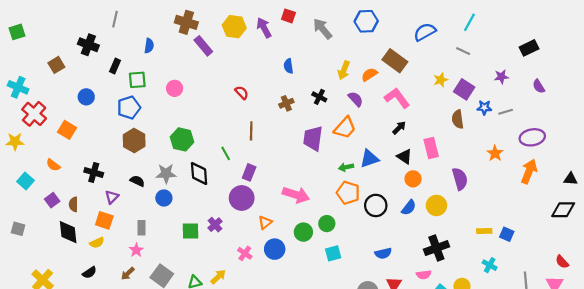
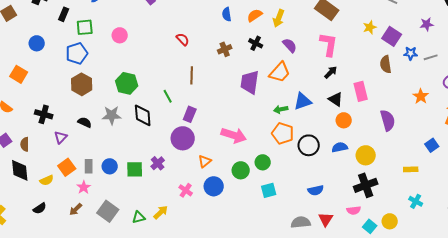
orange semicircle: (369, 75) -> (255, 15), moved
pink L-shape: (397, 98) -> (329, 44), turned 45
blue circle: (164, 198) -> (110, 166), moved
yellow circle: (436, 205) -> (366, 155), moved
blue semicircle: (409, 208) -> (340, 147), turned -140
orange square: (104, 220) -> (67, 167), moved, turned 36
blue square: (507, 234) -> (432, 145), moved, turned 32

